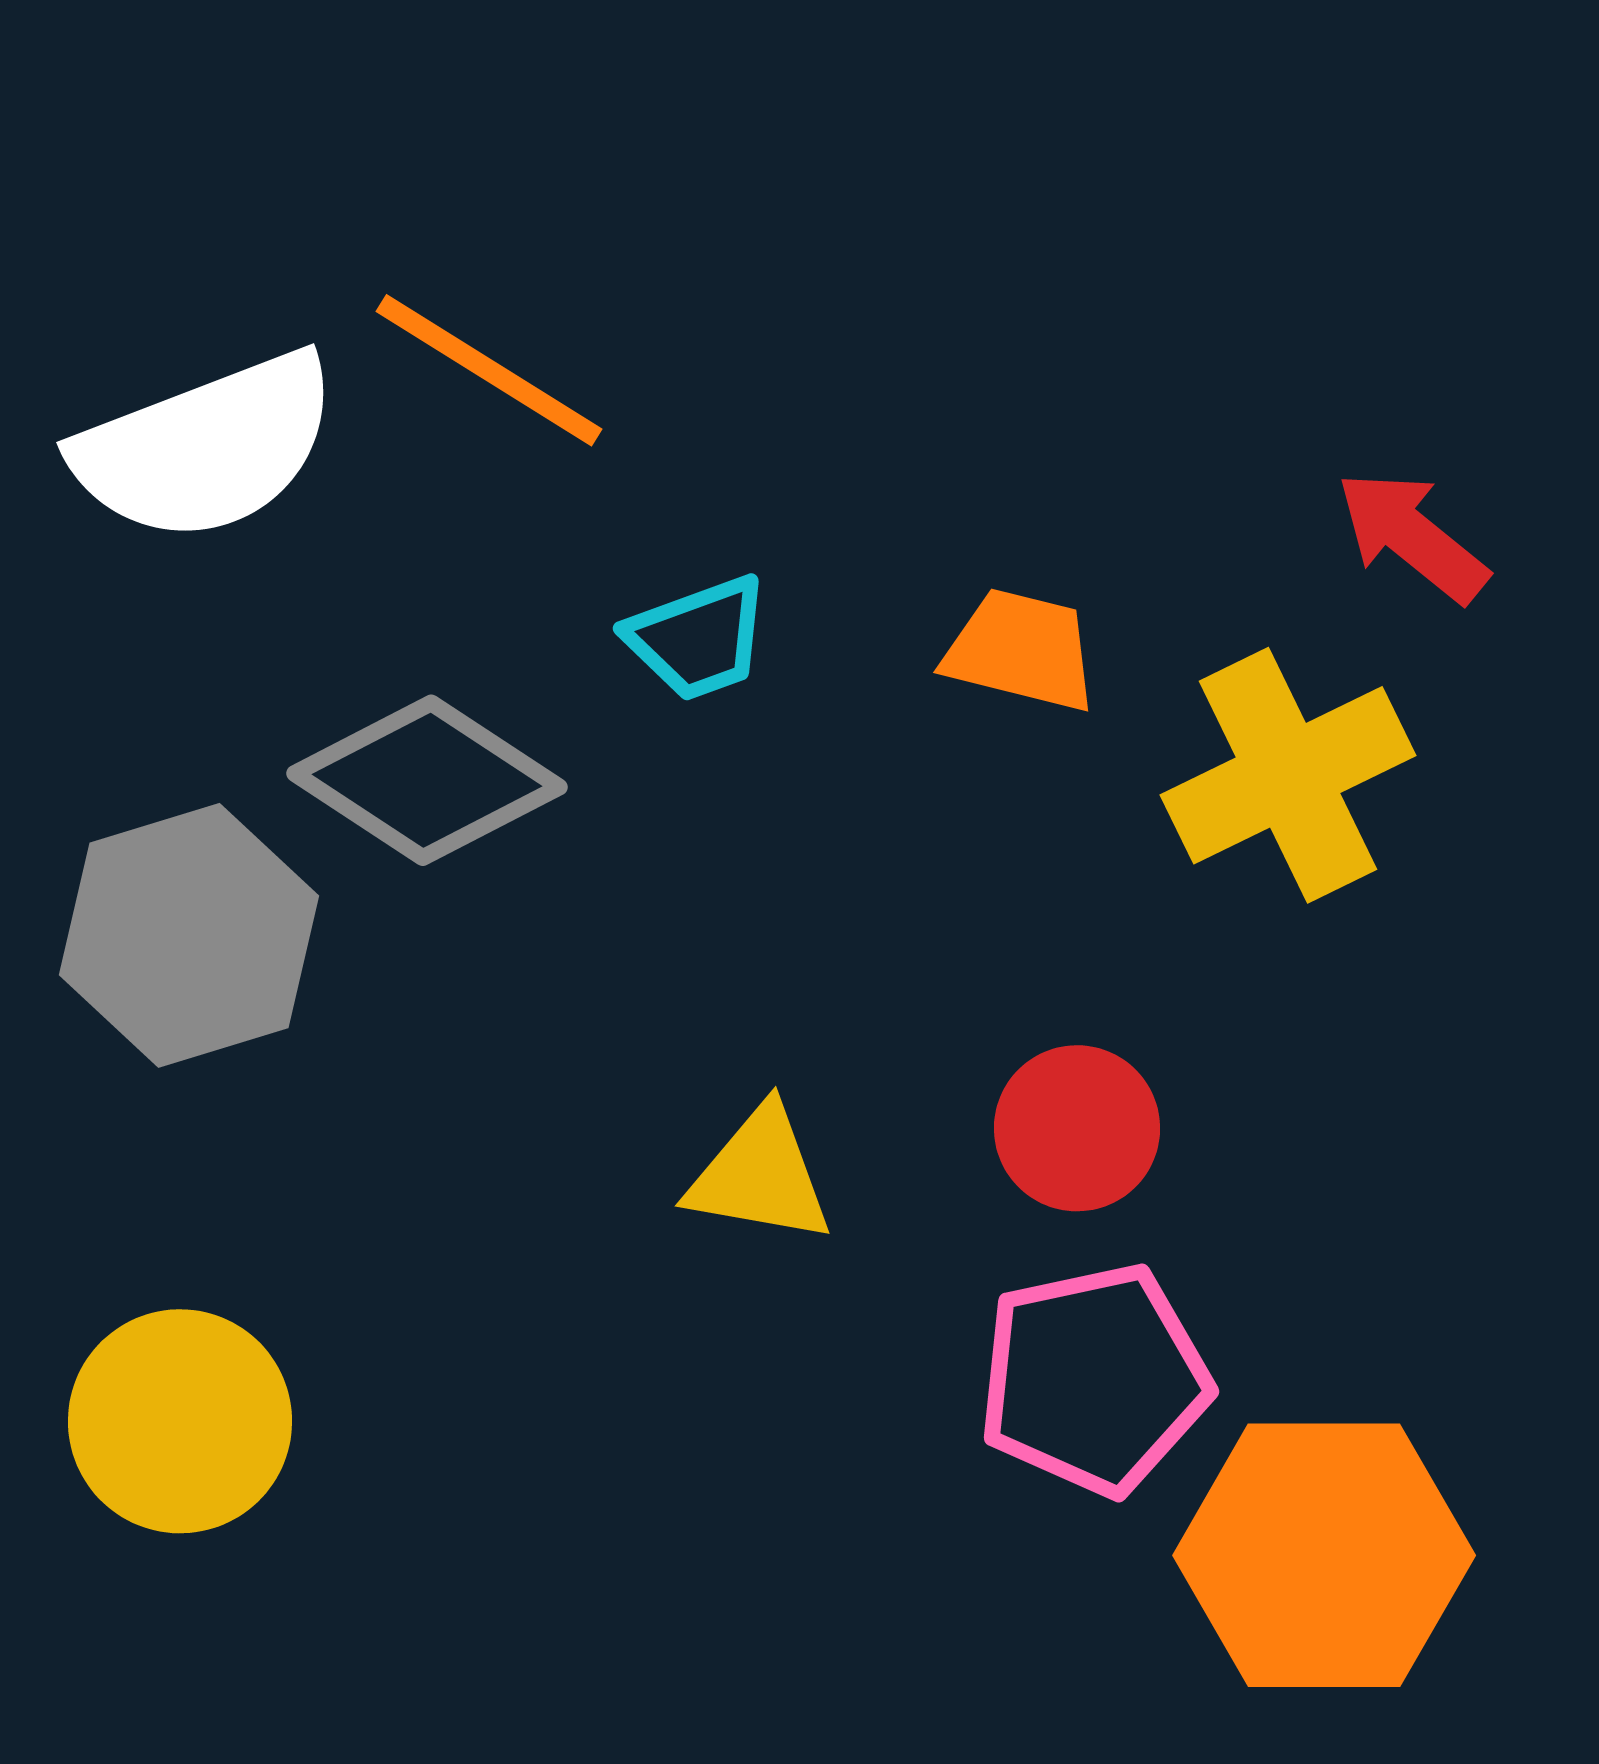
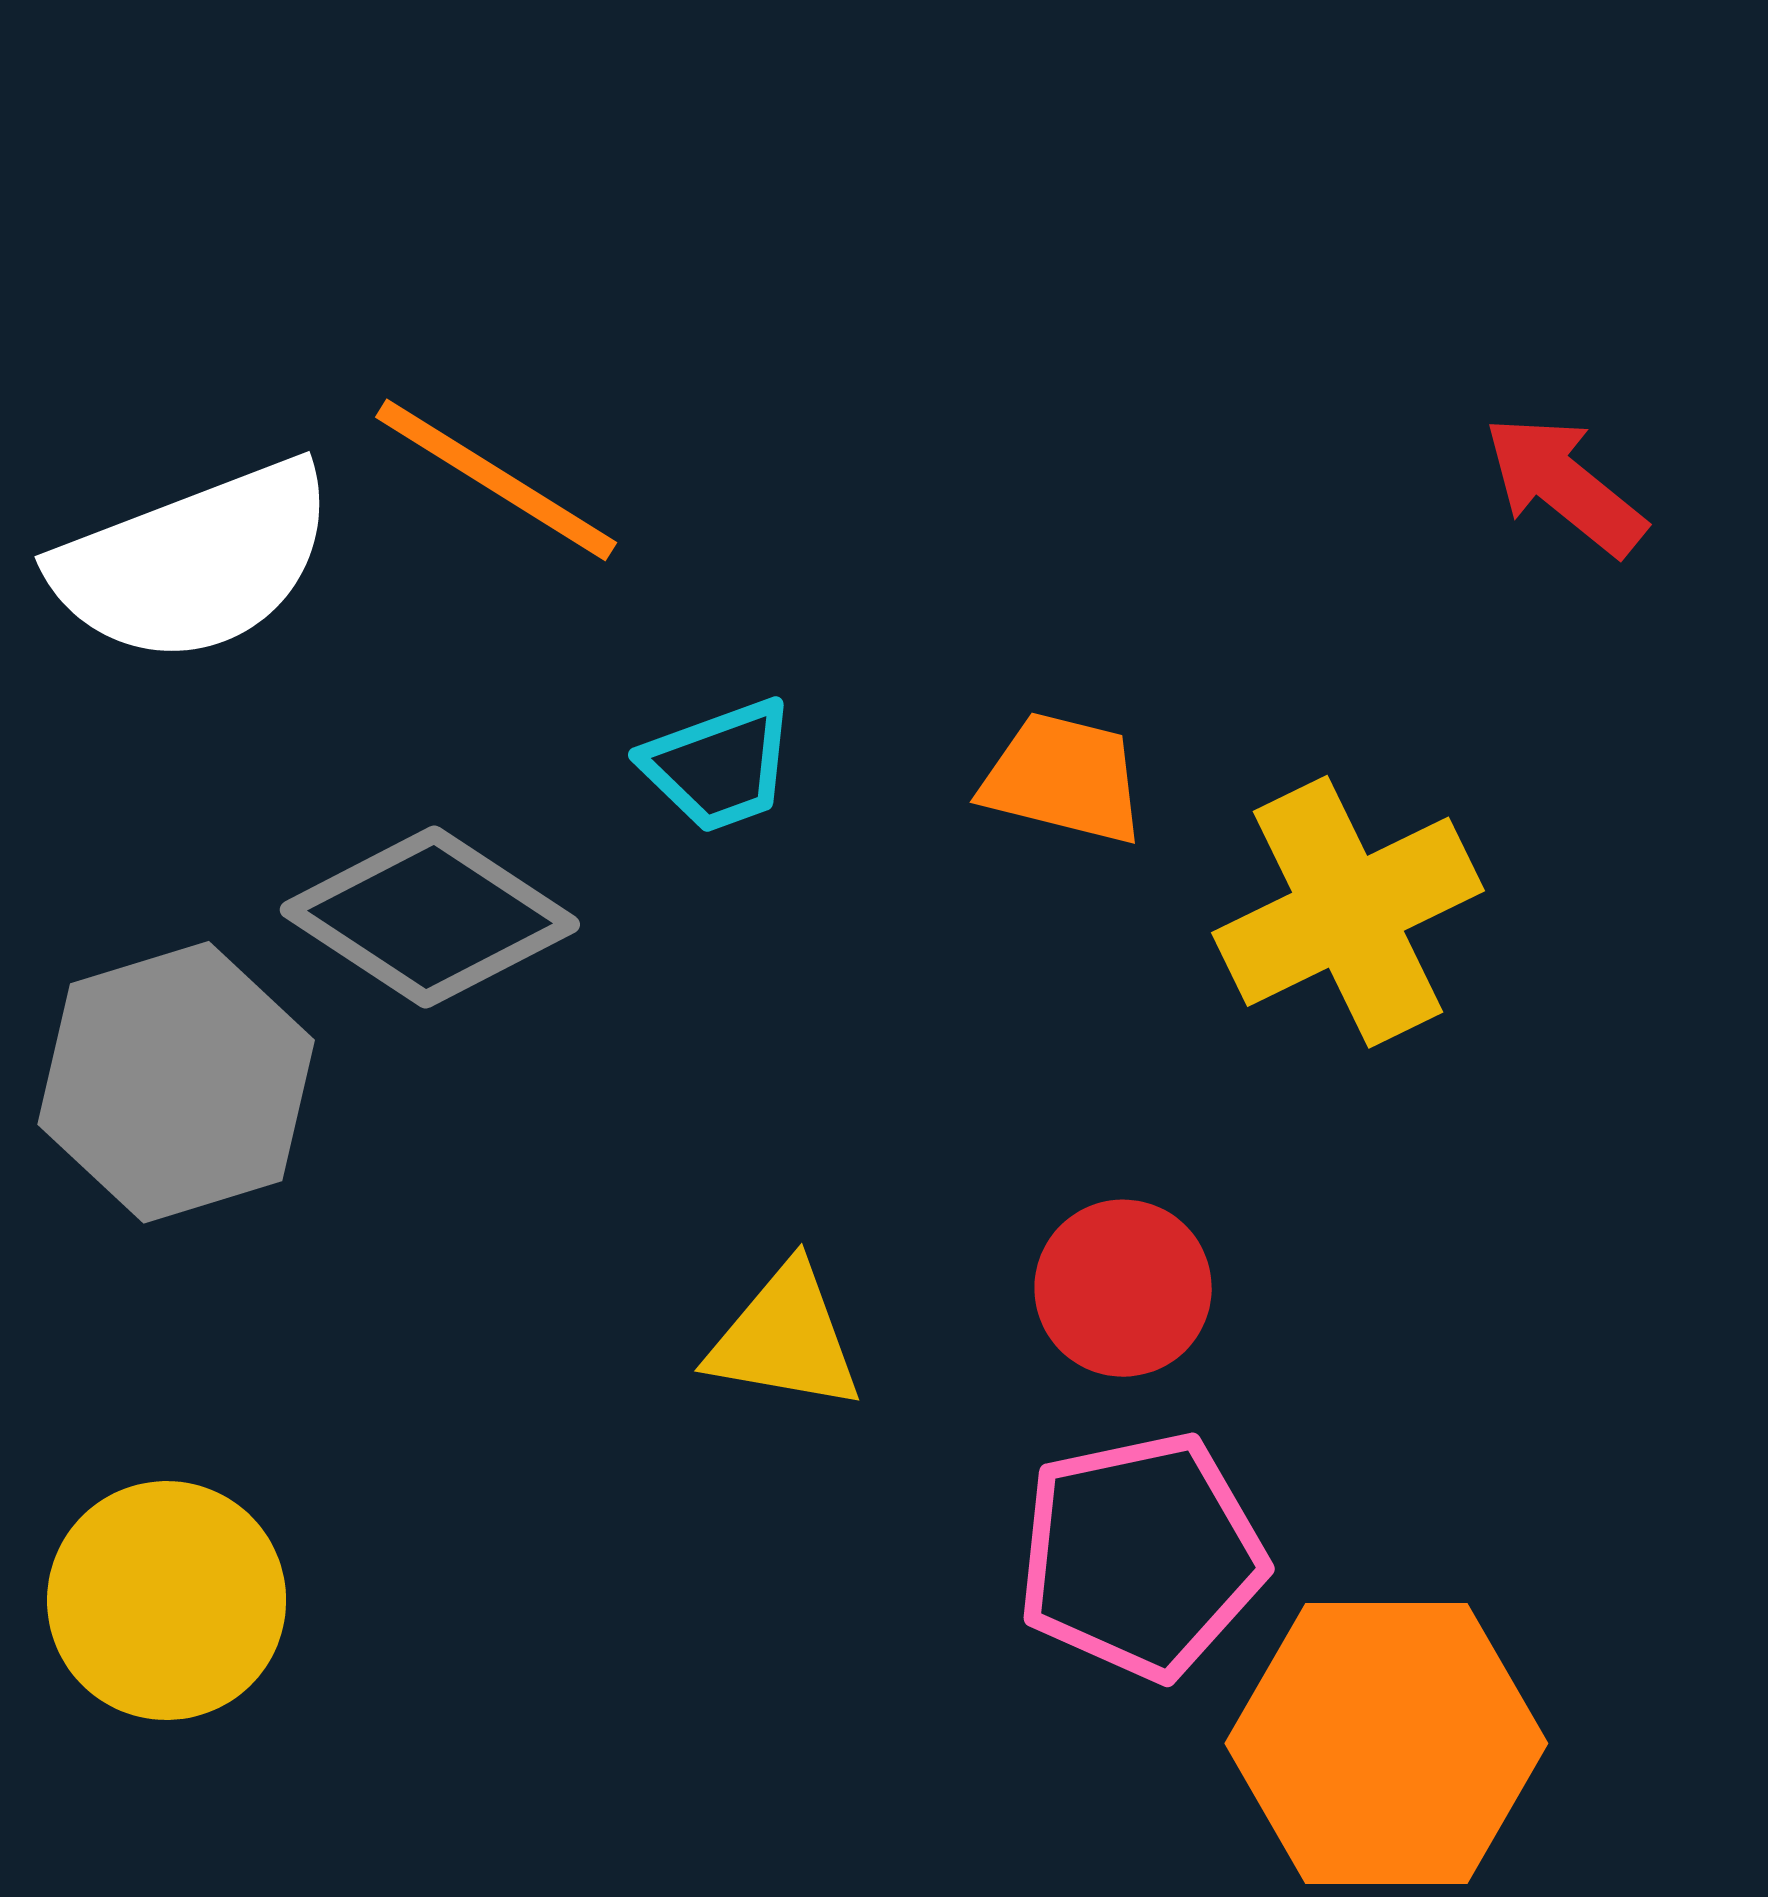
red arrow: (1412, 536) -> (1564, 485), moved

